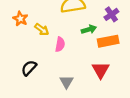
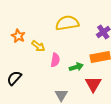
green arrow: (89, 29) -> (76, 67), moved
black semicircle: (29, 68) -> (14, 78), moved

